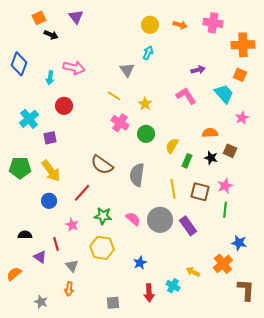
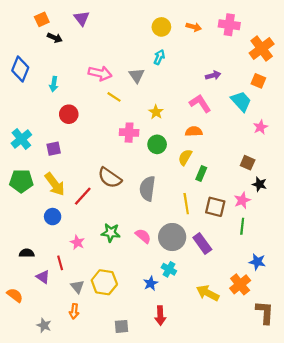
orange cross: (243, 45) -> (262, 48), turned -35
pink arrow: (74, 68) -> (100, 73), moved
yellow line: (114, 96) -> (114, 97), moved
cyan cross: (29, 119) -> (21, 139), moved
pink cross: (120, 123) -> (129, 133), turned -30
orange semicircle: (210, 133) -> (194, 131), moved
black star: (211, 158) -> (259, 184), moved
red line: (82, 193) -> (83, 196), moved
yellow hexagon: (102, 248) -> (104, 282), moved
yellow arrow: (193, 272) -> (208, 293), size x1.5
orange semicircle: (14, 274) -> (15, 295), turned 77
cyan cross: (173, 286) -> (169, 269), moved

